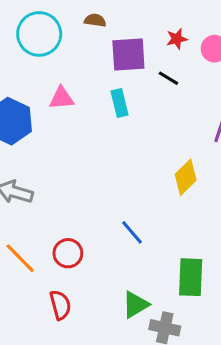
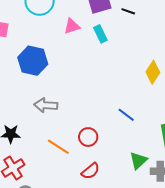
pink triangle: (62, 98) -> (72, 26), moved
red semicircle: (60, 305) -> (90, 171), turned 78

